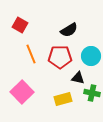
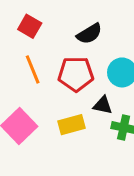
red square: (20, 25) -> (30, 26), moved
yellow rectangle: (63, 99) -> (71, 125), moved

